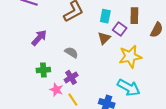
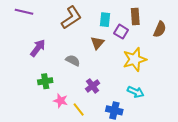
brown triangle: (104, 38) -> (97, 43), moved
purple cross: (71, 77) -> (93, 86), moved
cyan arrow: (129, 87) -> (136, 92), size x0.7

